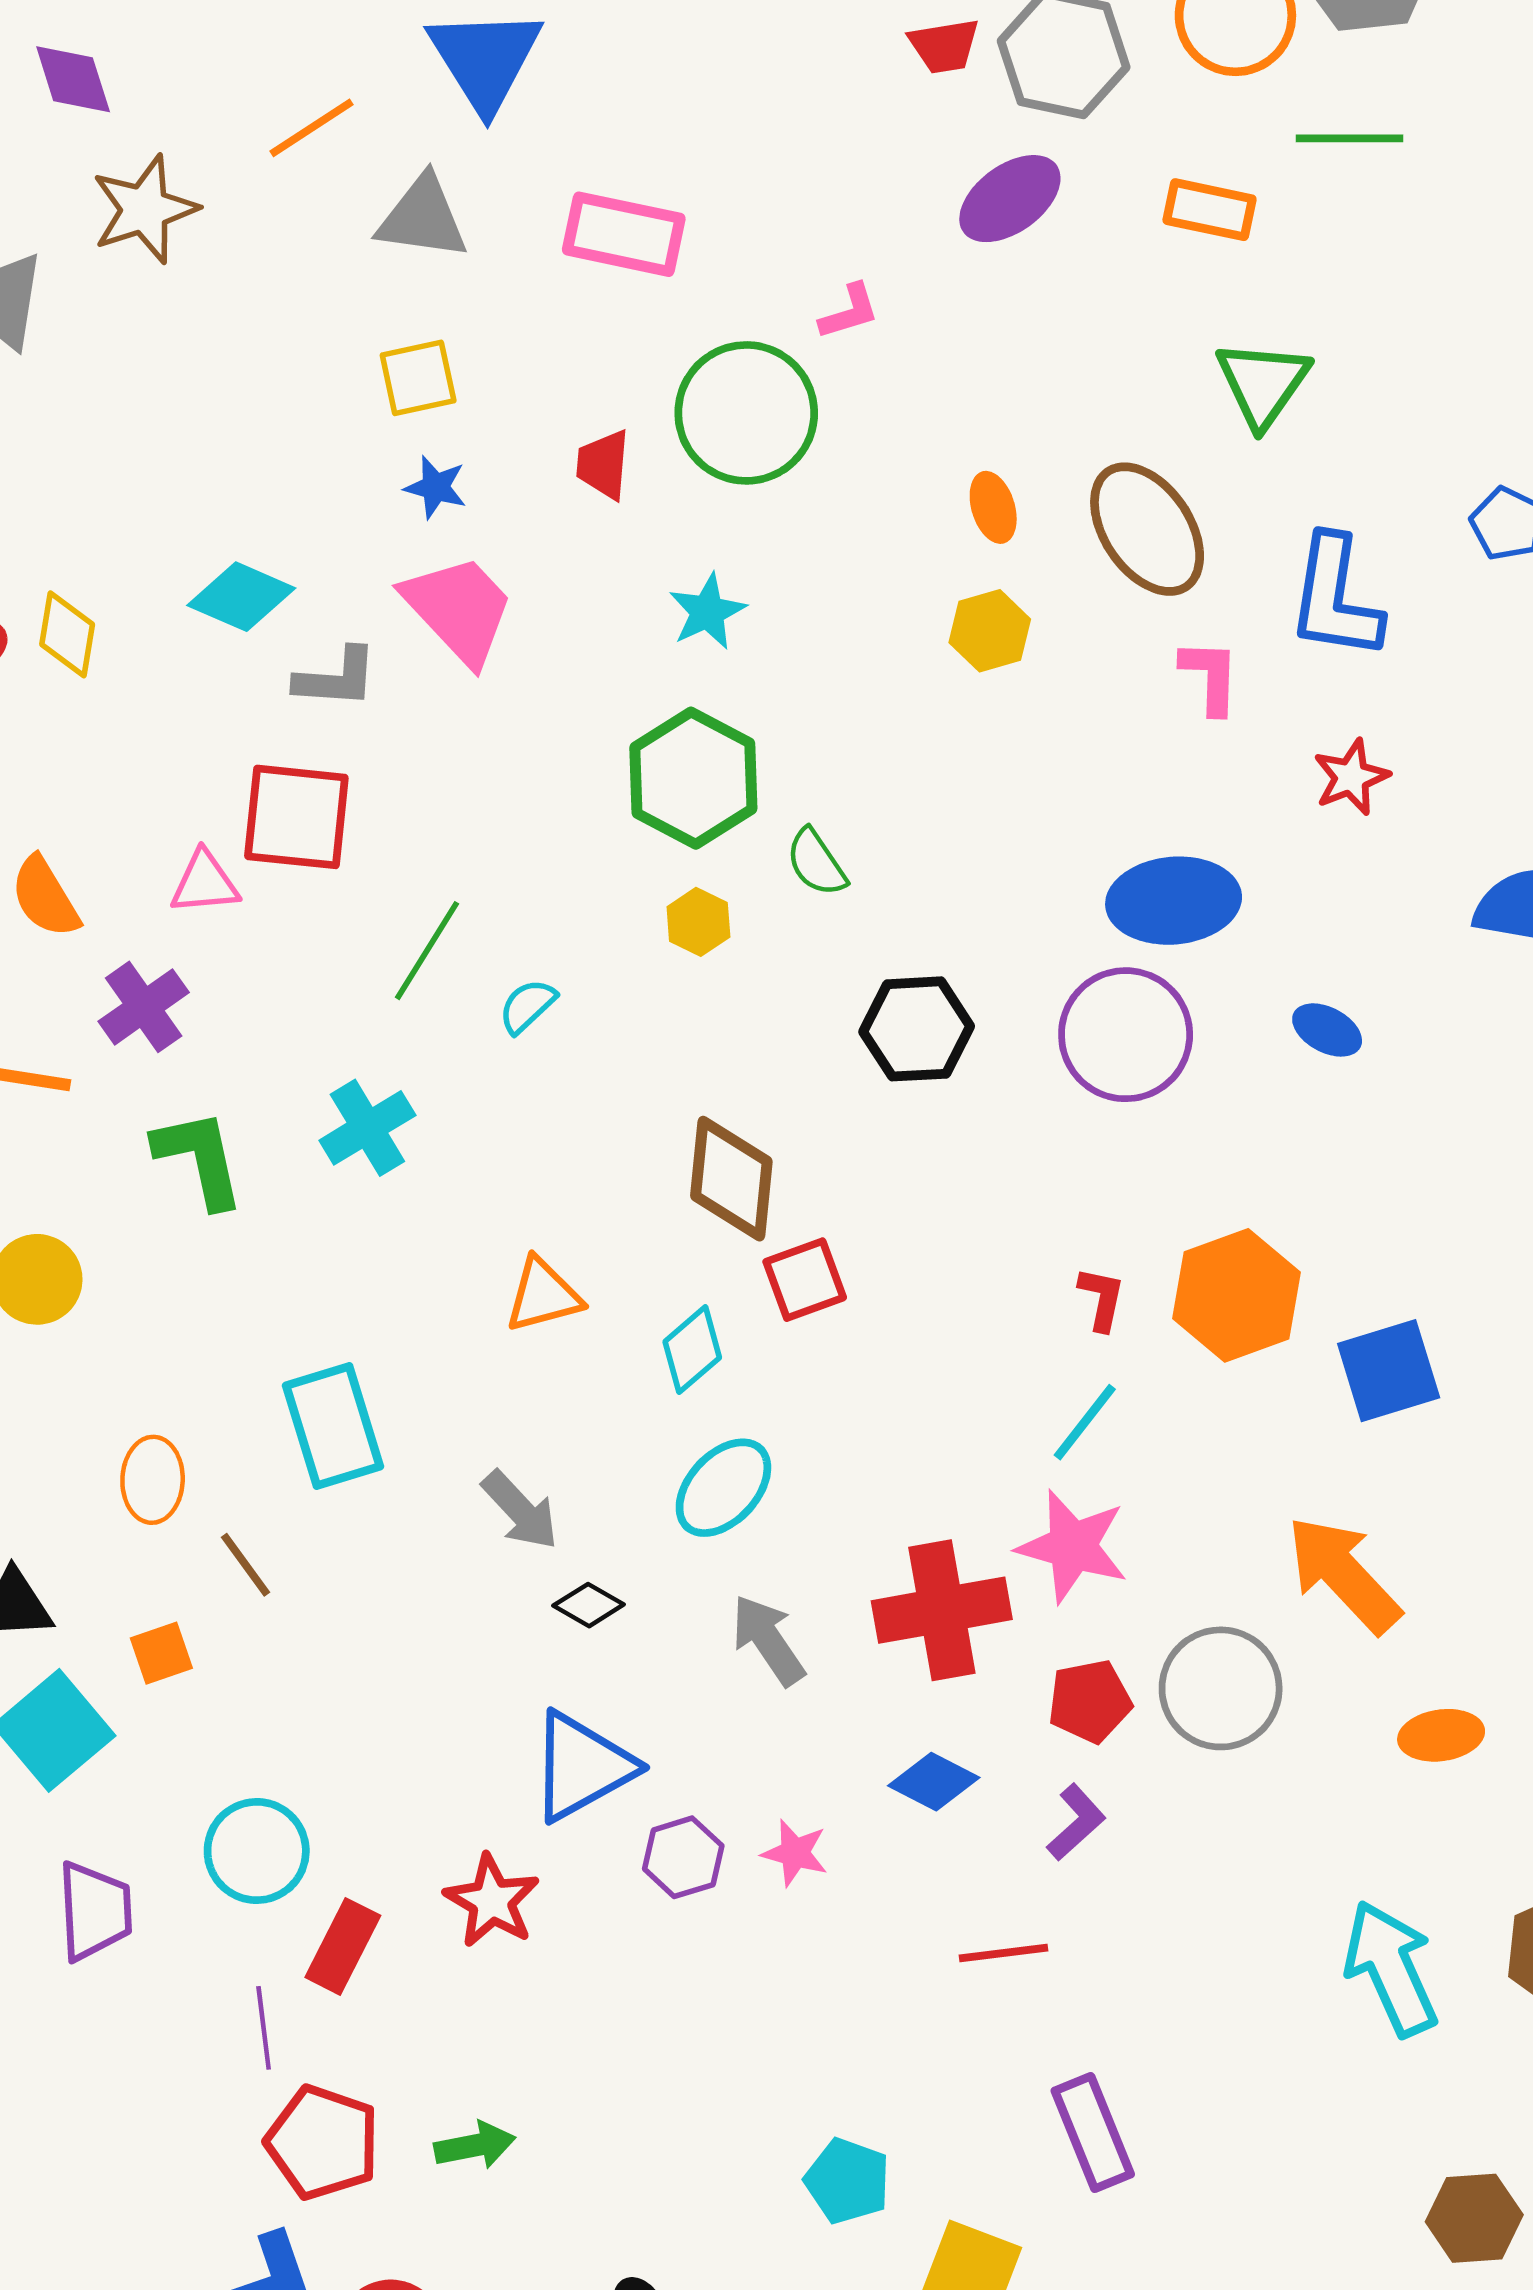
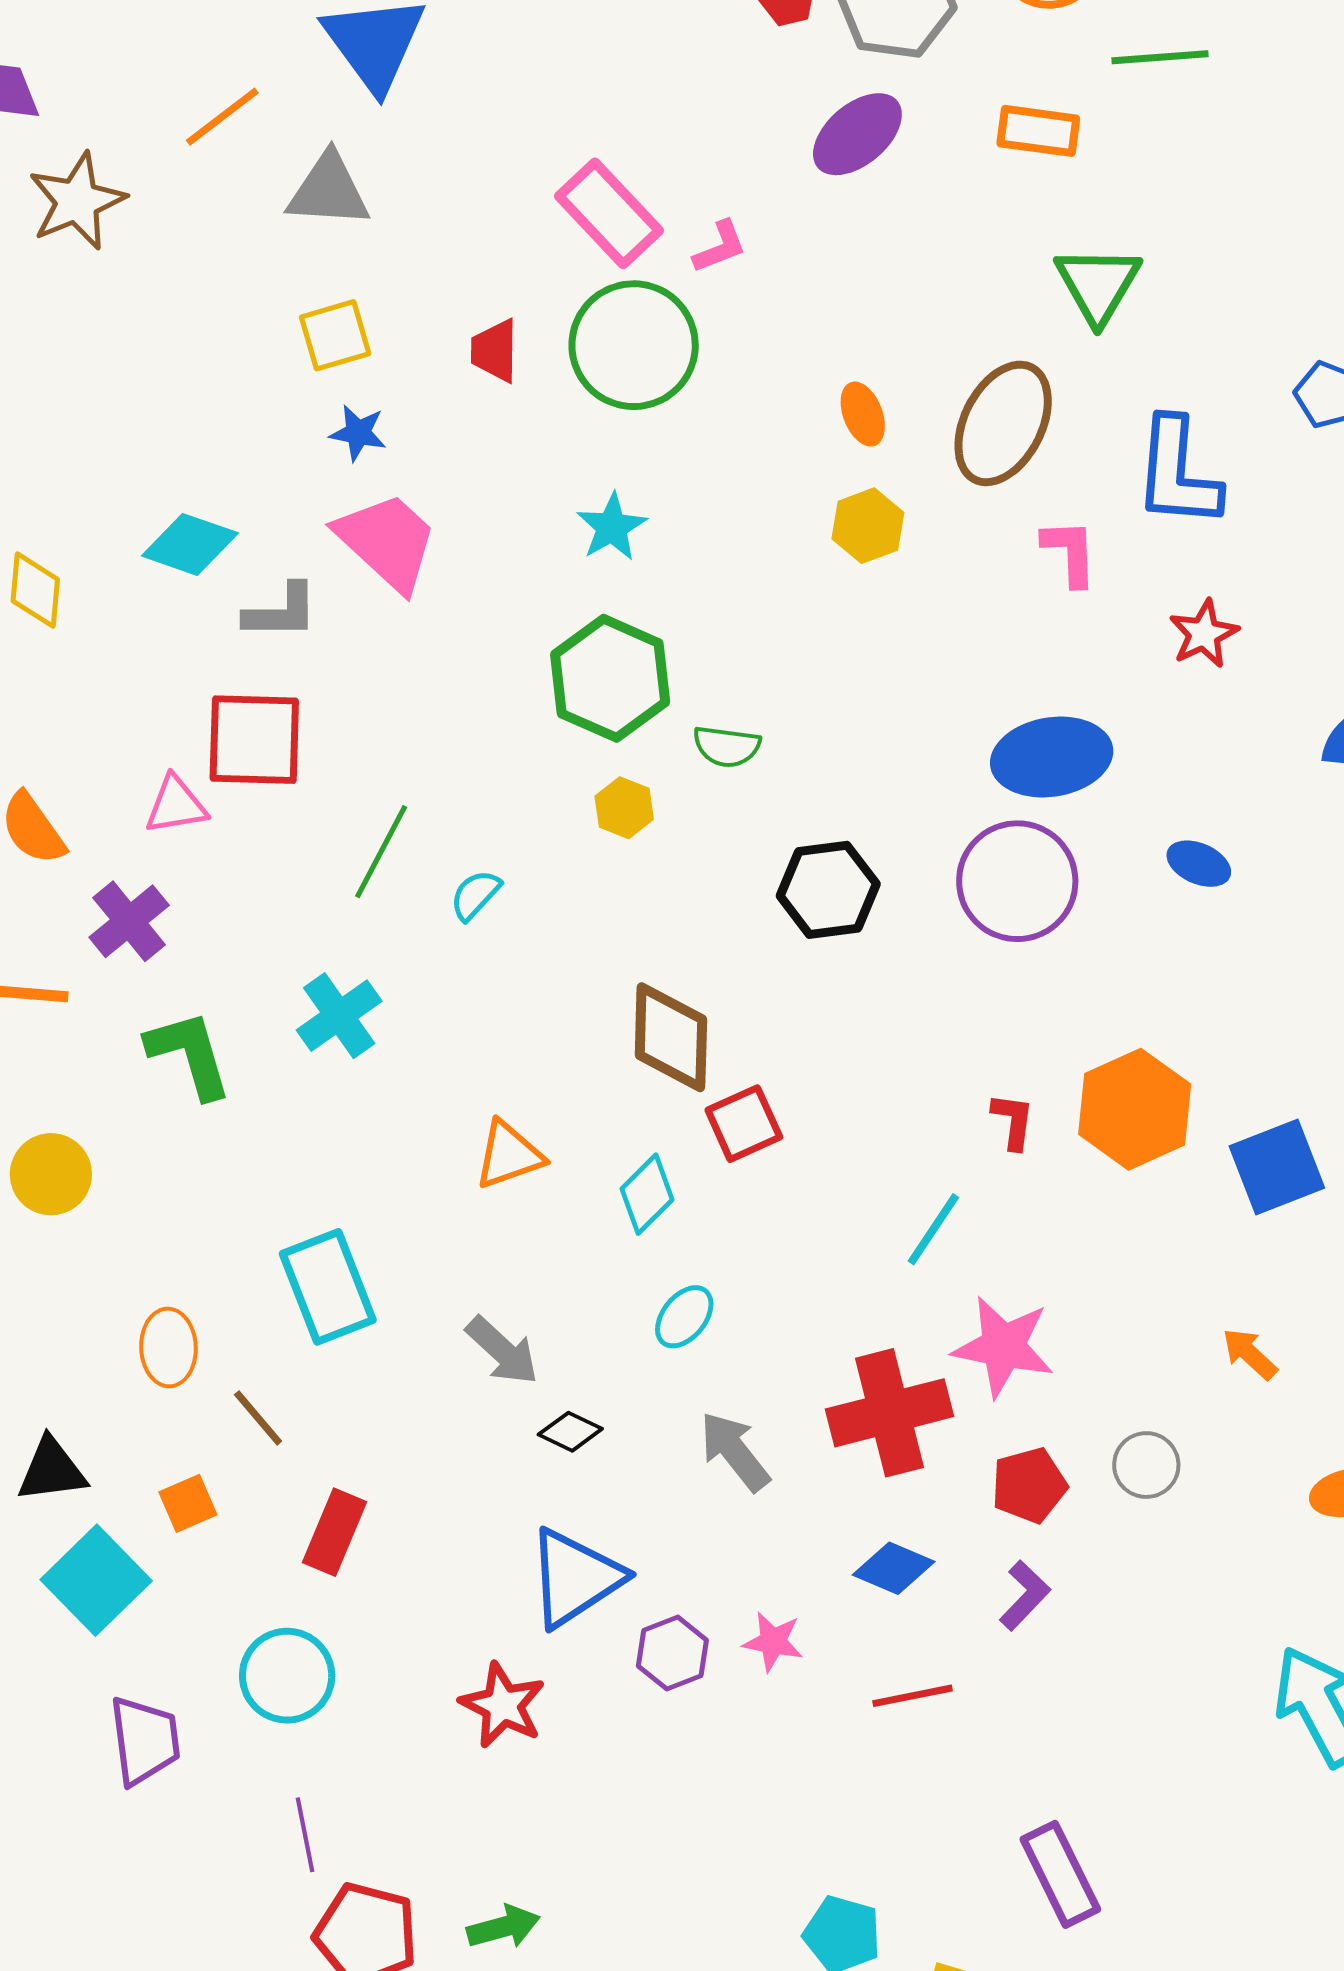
pink rectangle: (624, 234) -> (609, 213), moved, turned 39
red trapezoid: (603, 465) -> (495, 351), moved
brown ellipse: (1147, 529) -> (1003, 423), turned 65
green semicircle: (816, 863) -> (727, 746), turned -44
cyan line: (1085, 1422) -> (933, 1229), moved
cyan ellipse: (723, 1488) -> (684, 1317), size x0.7
orange arrow: (1343, 1574) -> (1250, 1354), size x0.5
gray circle: (1221, 1688) -> (1146, 1465), size x0.6
red rectangle: (343, 1946) -> (334, 1532), moved
red line: (1003, 1953) -> (913, 1696), moved

